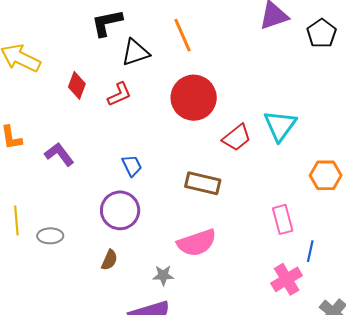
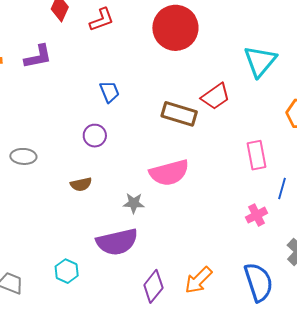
red trapezoid: (237, 138) -> (215, 96), moved
purple L-shape: (59, 154) -> (38, 57), moved, turned 112
purple circle: (120, 210) -> (95, 136), size x0.6
brown semicircle: (109, 260) -> (81, 184), turned 50
pink cross: (287, 279) -> (257, 215), size x0.7

